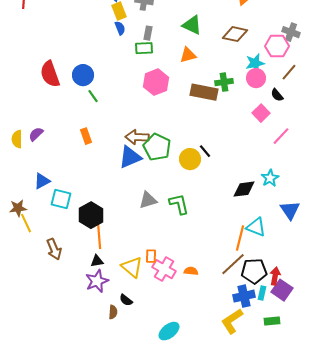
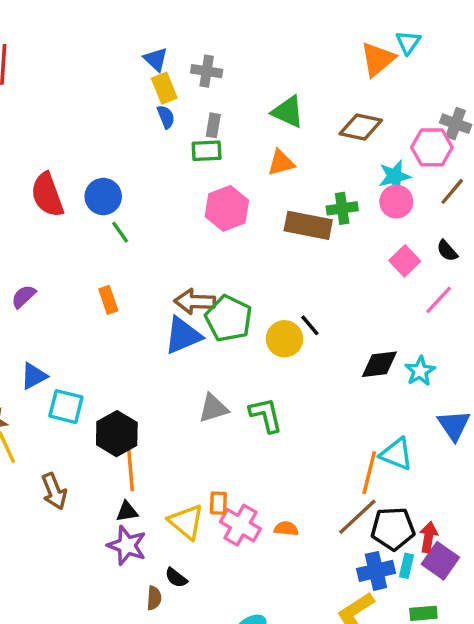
black semicircle: (277, 95) -> (447, 251), moved
black diamond: (244, 189) -> (379, 364), moved
purple star: (97, 281) -> (127, 545), turned -30

